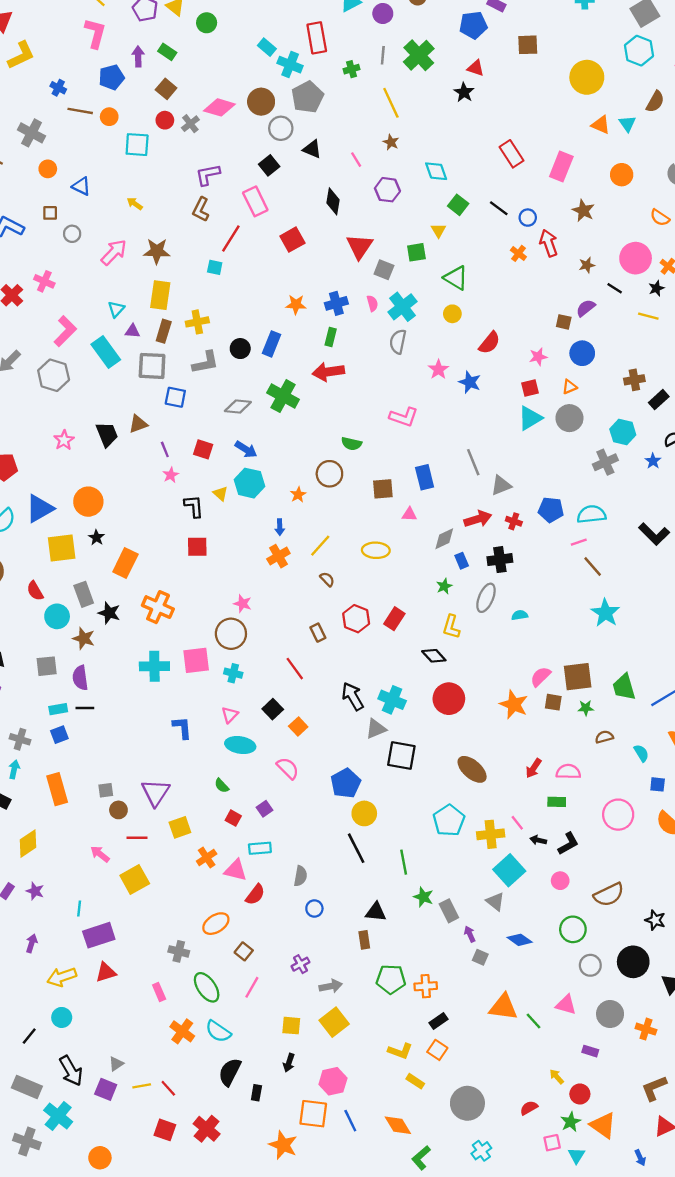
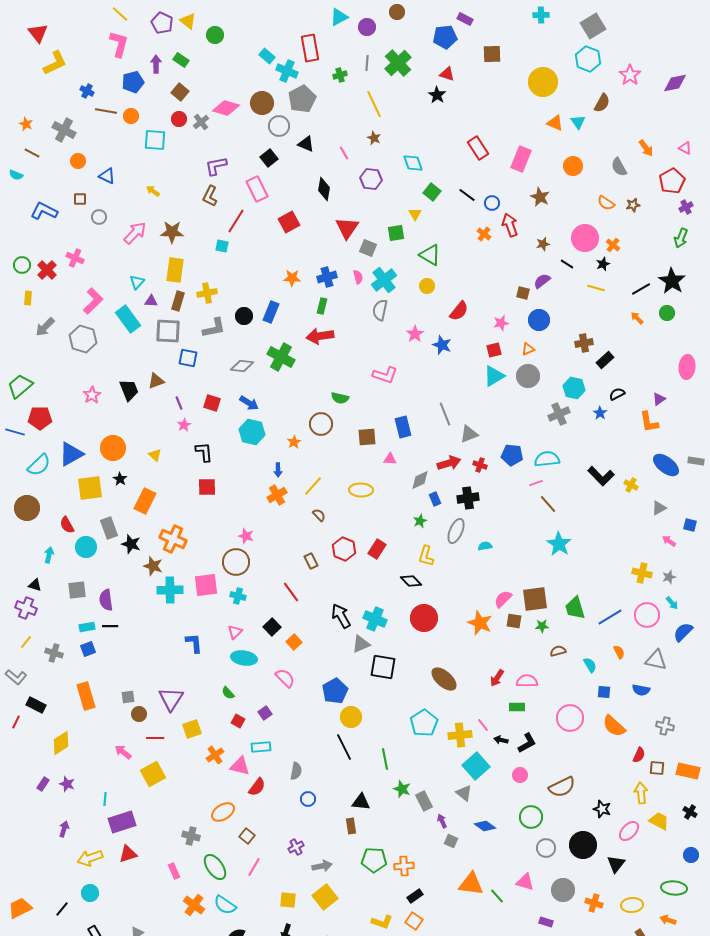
yellow triangle: (221, 493) -> (155, 455), moved
brown star: (84, 638) -> (153, 566), moved
cyan arrow: (14, 769) -> (49, 555), moved

